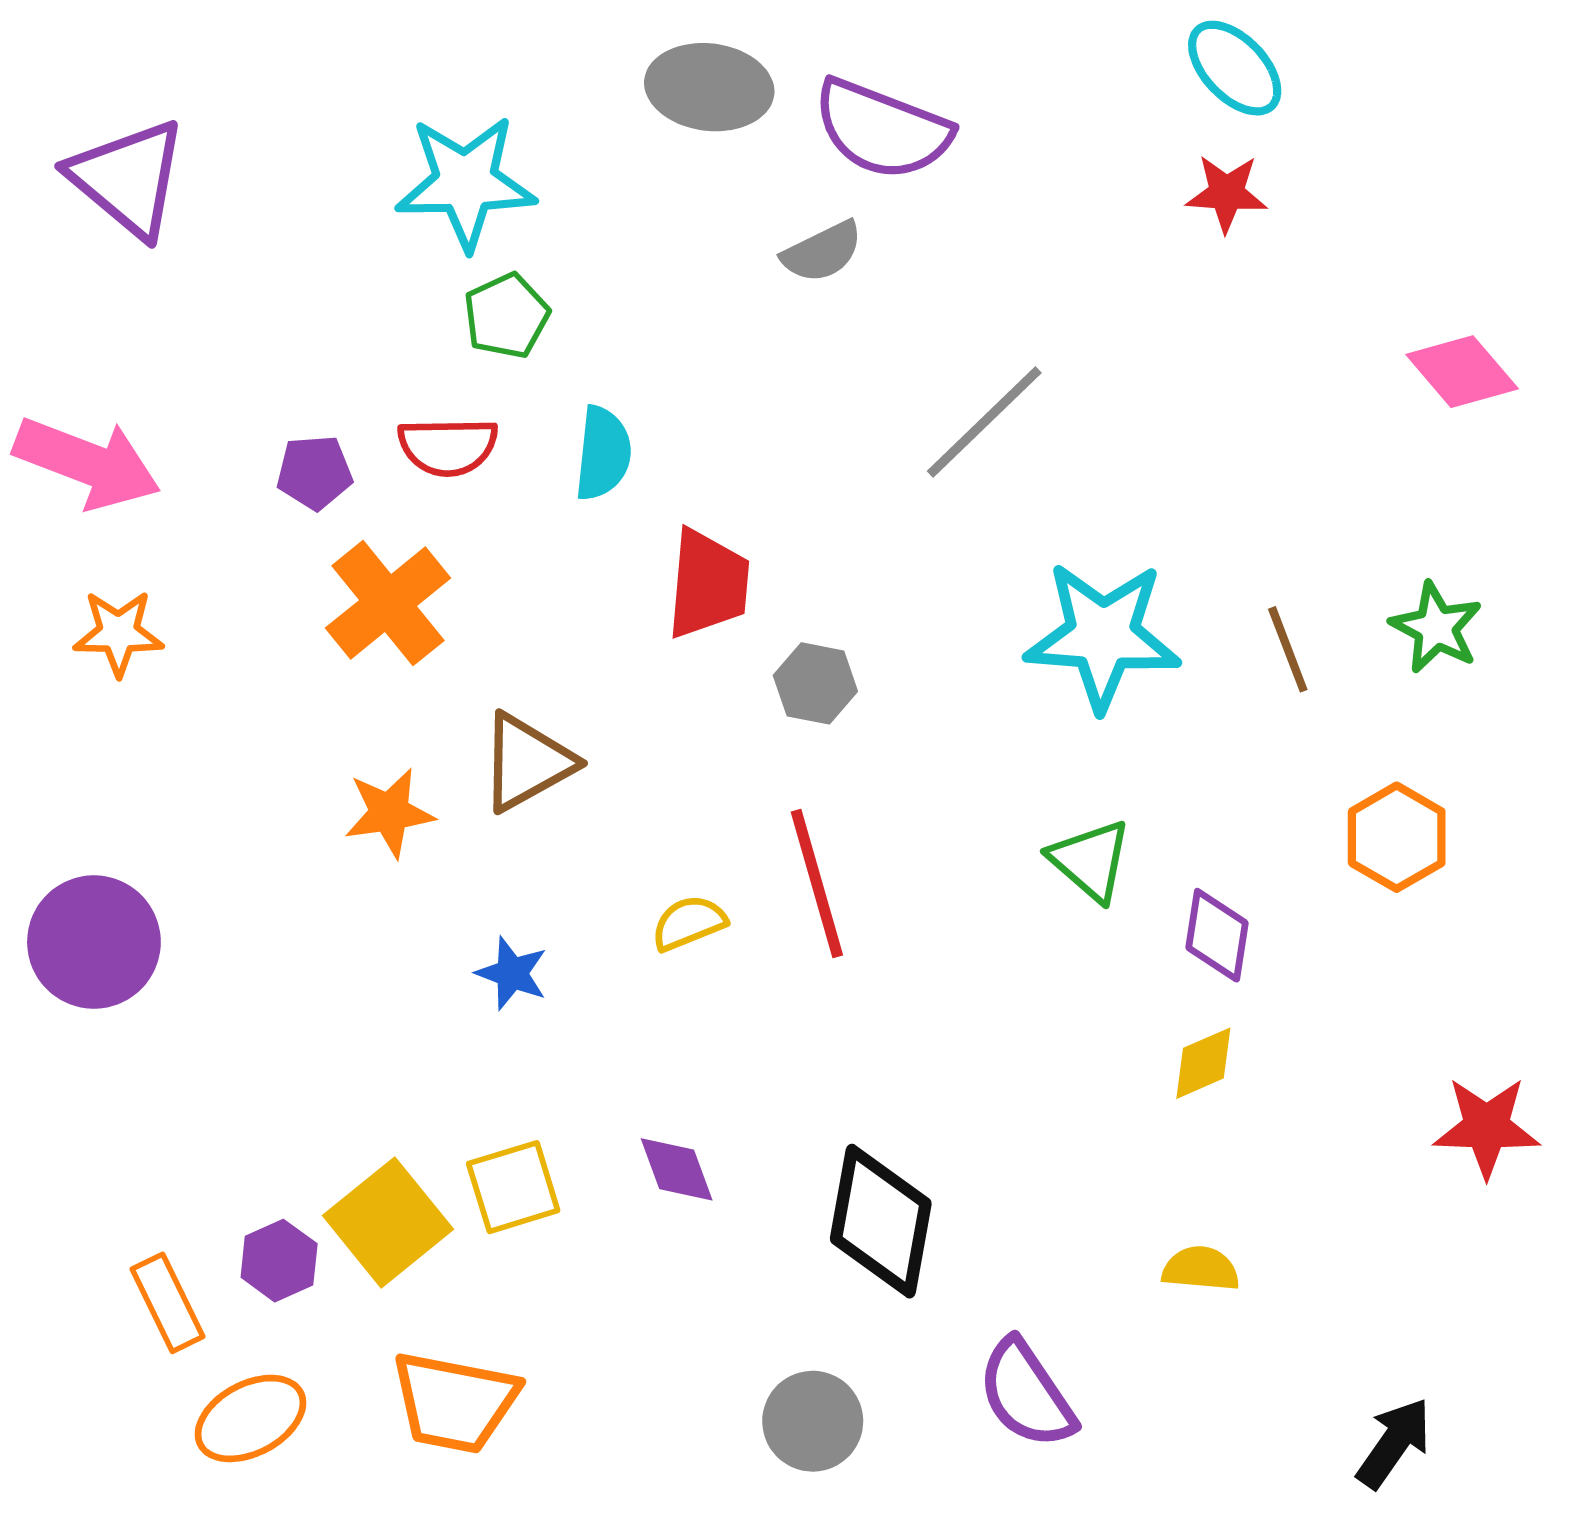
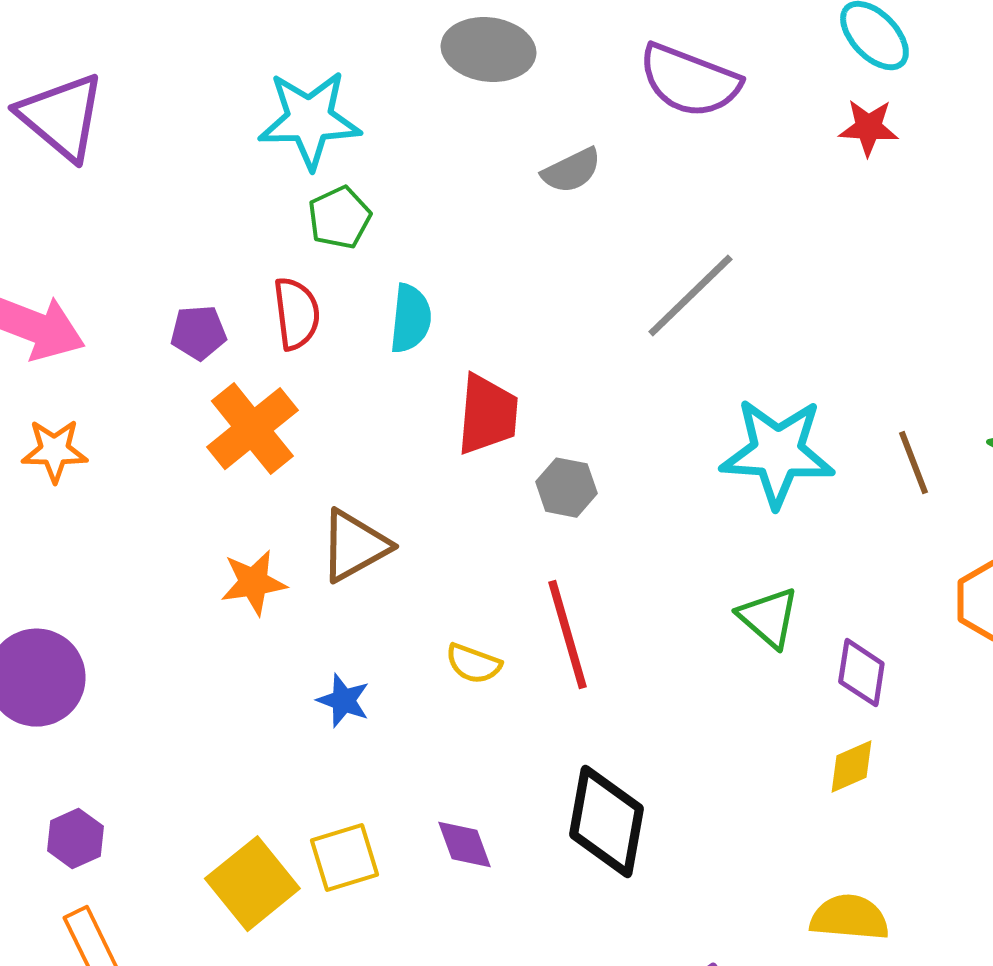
purple semicircle: (882, 129) -> (689, 81), moved
red semicircle: (448, 447) -> (296, 314), turned -96
yellow semicircle: (689, 923) -> (473, 664), turned -138
black diamond: (881, 1221) -> (606, 822), moved
purple hexagon: (279, 1261) -> (75, 839), moved
yellow semicircle: (1201, 1269) -> (849, 918), size x1.4

